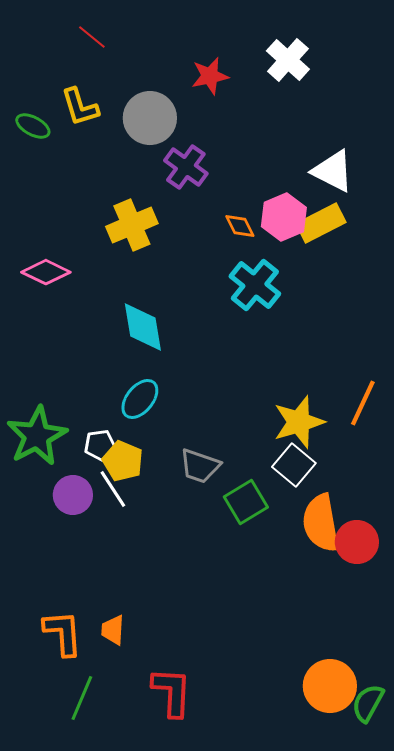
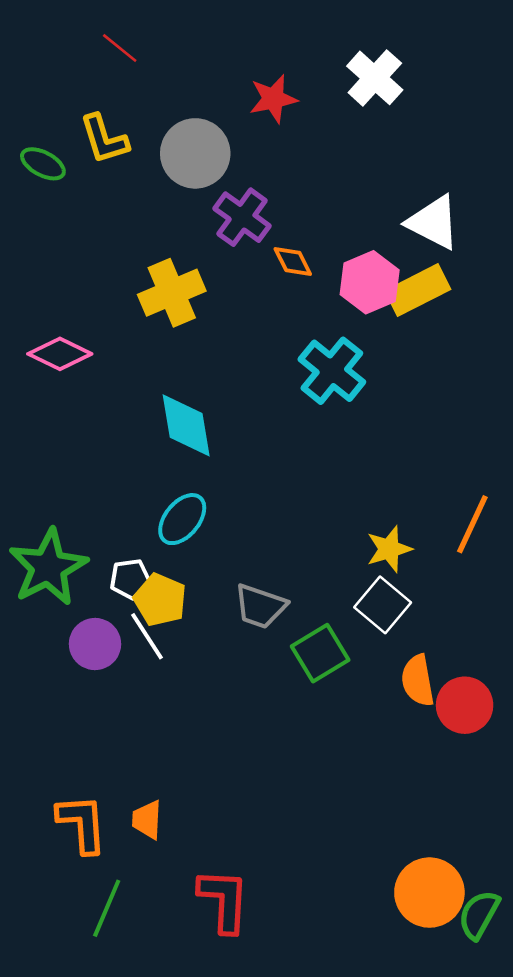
orange diamond: (240, 226) -> (293, 261), moved
yellow star: (299, 422) -> (389, 549), size x0.7
orange semicircle: (321, 523) -> (418, 680), size x0.7

